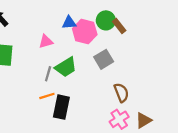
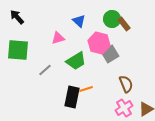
blue triangle: (69, 23) -> (79, 21), turned 48
pink hexagon: (85, 32) -> (99, 43), moved
gray line: (48, 74) -> (45, 70), moved, turned 32
orange line: (47, 96) -> (86, 89), moved

